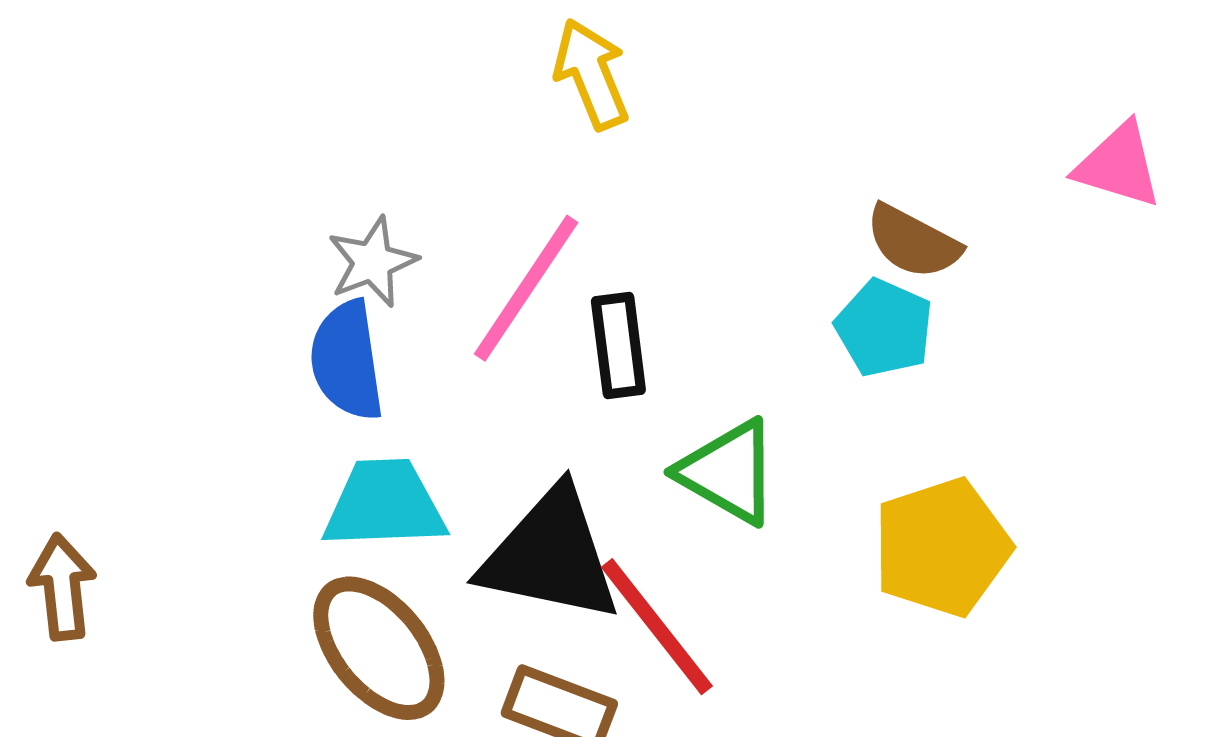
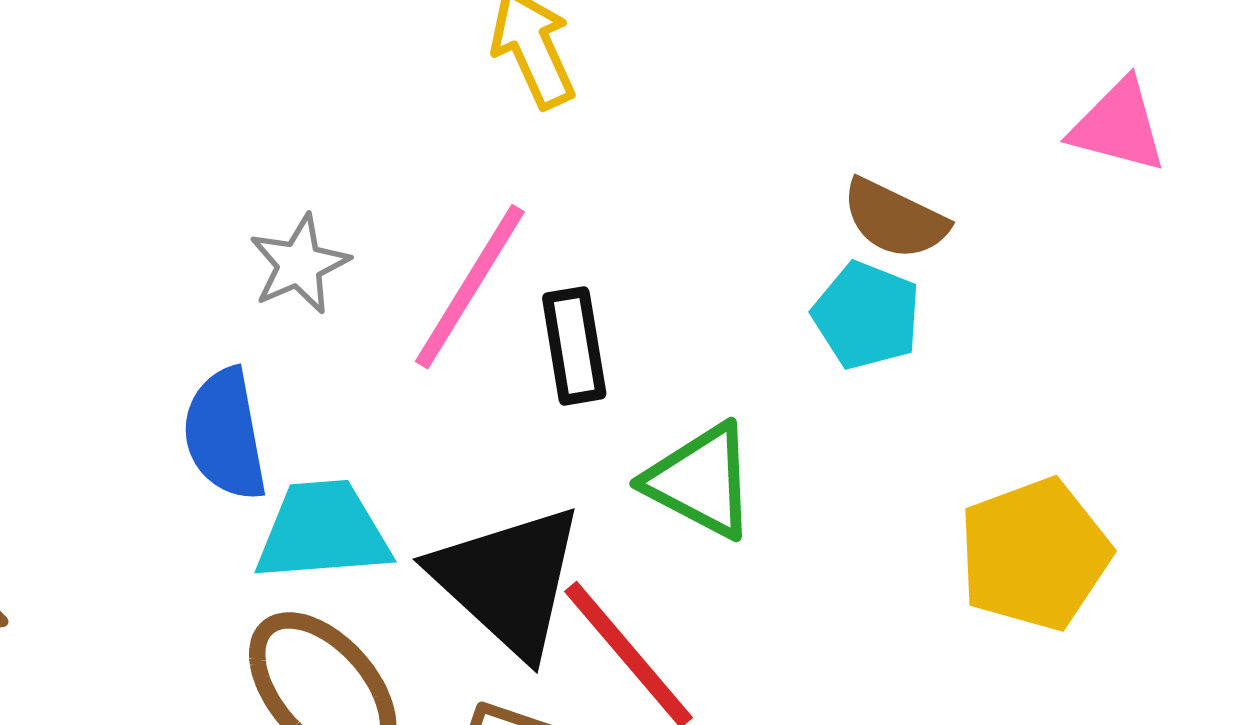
blue semicircle: (347, 360) -> (225, 434), moved
yellow pentagon: (942, 547) -> (1034, 554), moved
black triangle: (550, 555) -> (508, 580), turned 33

